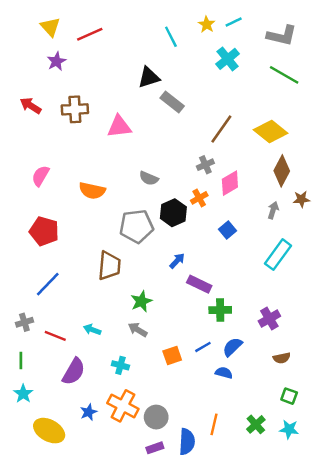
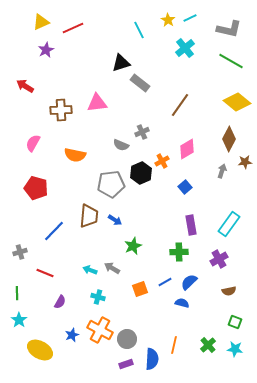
yellow triangle: (50, 27) -> (41, 22), turned 48
brown cross: (75, 109) -> (61, 110), moved
yellow diamond: (271, 132) -> (237, 102), moved
gray cross: (205, 165) -> (142, 132), moved
cyan rectangle: (278, 255) -> (229, 224), moved
blue arrow: (177, 261) -> (115, 220), moved, turned 80
blue line: (48, 284) -> (54, 231), moved
purple rectangle: (199, 284) -> (191, 225), moved, turned 54
green star: (141, 301) -> (133, 246), moved
gray cross: (24, 322) -> (20, 252), moved
cyan arrow: (92, 330) -> (90, 270), moved
purple semicircle: (74, 371) -> (60, 302), size x0.6

